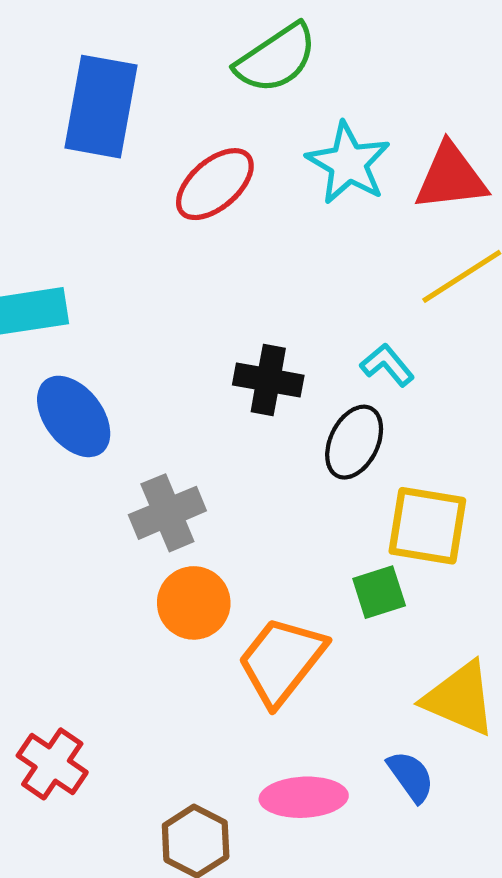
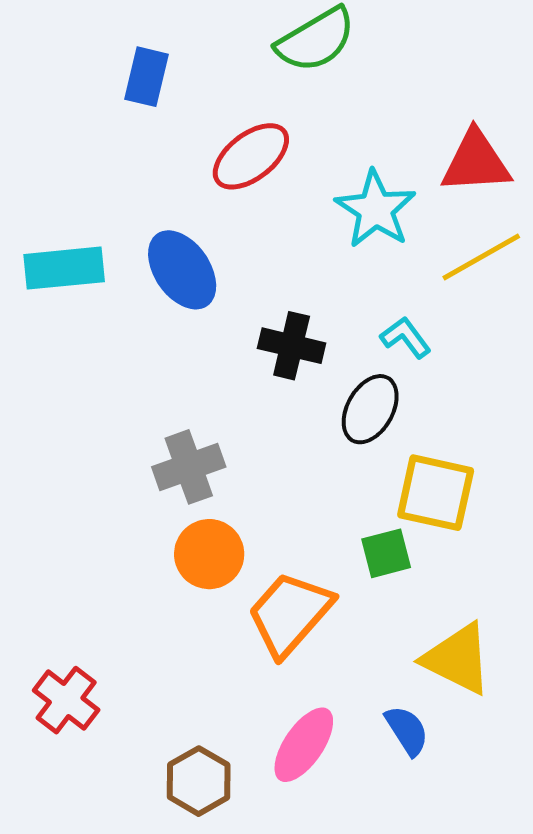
blue rectangle: (101, 107) -> (146, 77), size x0.6
cyan star: (348, 163) -> (376, 209), moved
blue ellipse: (74, 416) -> (182, 270), moved
pink ellipse: (304, 797) -> (304, 745), turned -56

